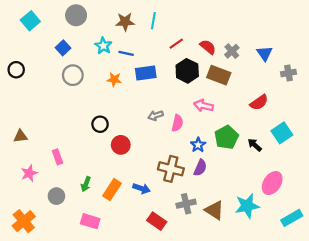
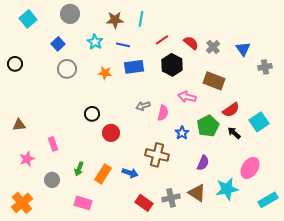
blue line: (126, 53) -> (123, 45), moved
brown rectangle: (219, 75) -> (214, 81), moved
red semicircle: (259, 102) -> (231, 110), moved
purple semicircle: (200, 168) -> (203, 163), moved
gray cross: (186, 204) -> (171, 198), moved

